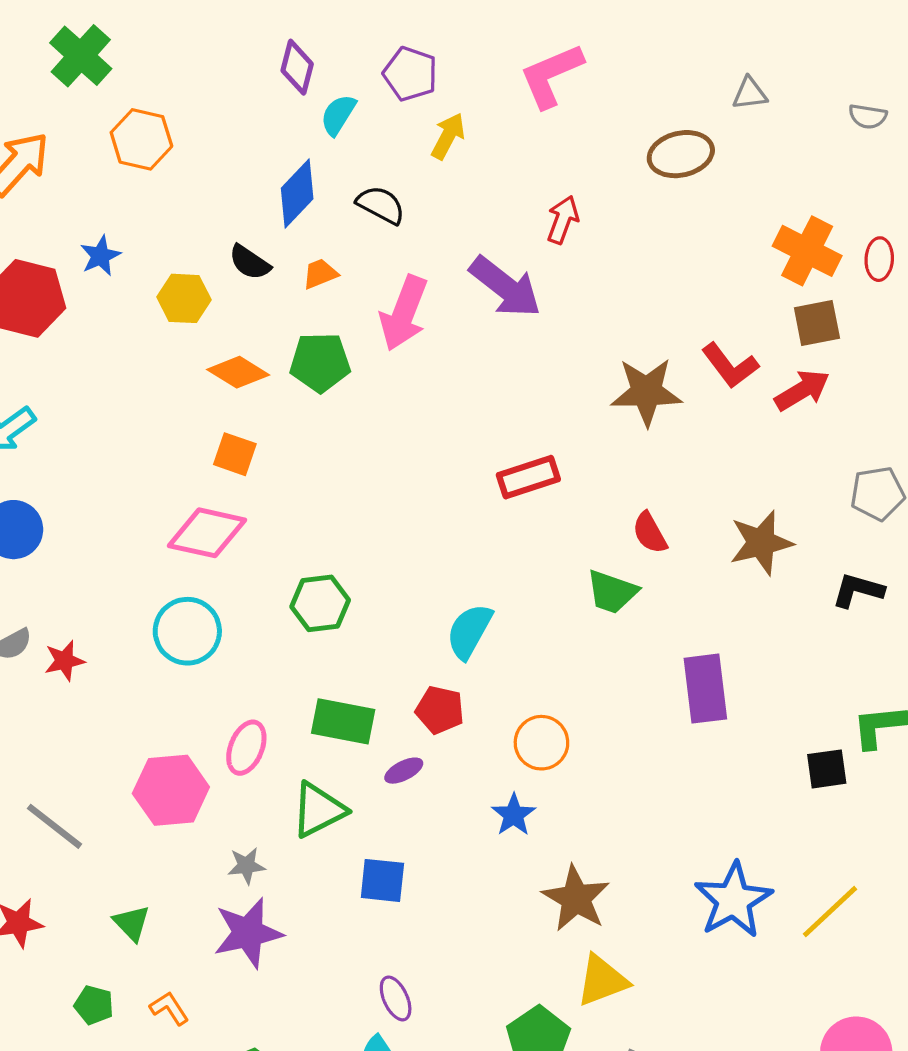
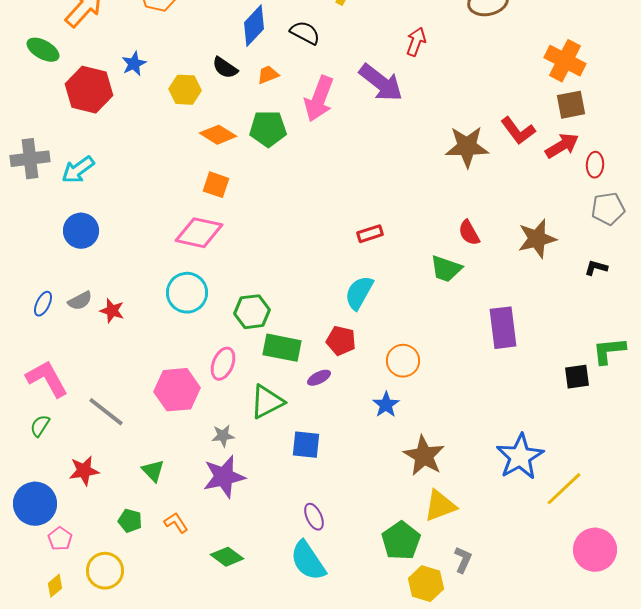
red ellipse: (879, 259) -> (595, 165), moved
red rectangle: (528, 477) -> (370, 234), moved, size x0.7
black L-shape: (858, 590) -> (596, 268), size x0.7
green hexagon: (320, 603) -> (252, 312), moved
red star: (64, 661) -> (112, 311), turned 30
yellow line: (830, 912) -> (564, 489), moved

